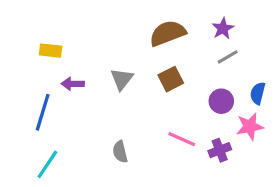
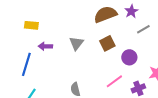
purple star: (223, 28) -> (131, 11), moved
purple circle: (221, 101) -> (129, 57), moved
pink line: (182, 139) -> (114, 81), turned -60

